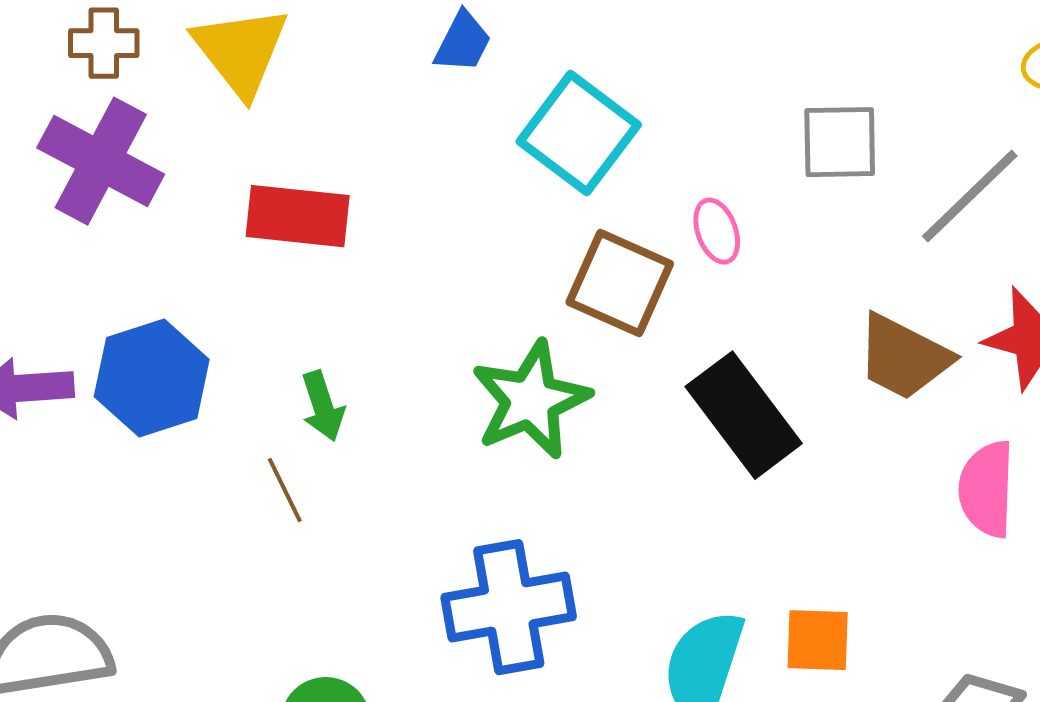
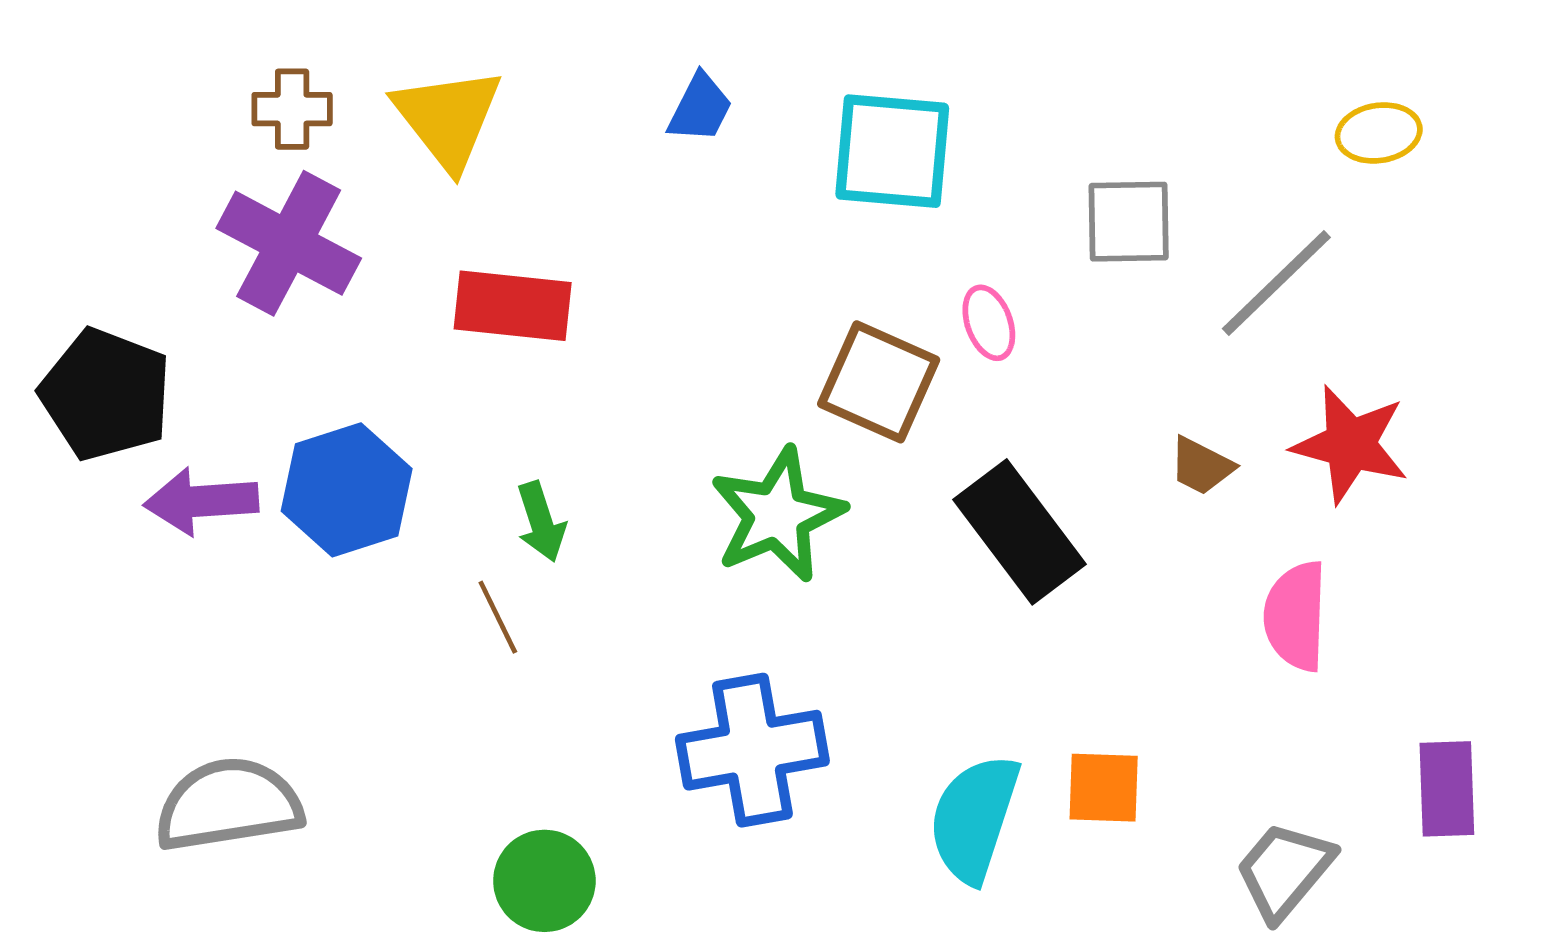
cyan square: (579, 133) -> (892, 151), moved, turned -32
brown trapezoid: (904, 357) -> (1201, 466), size x0.6

